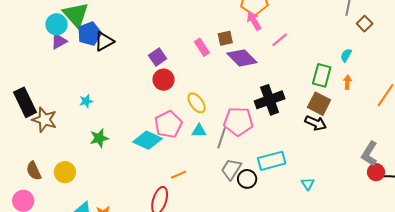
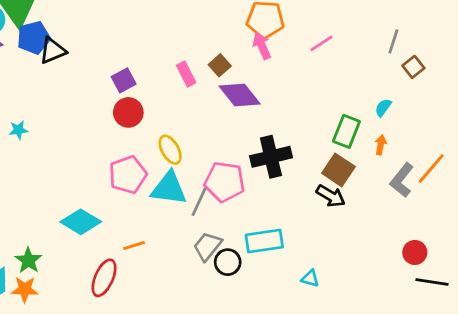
brown square: (225, 38) -> (220, 65), turned -35
pink line: (280, 40) -> (321, 43), moved
cyan triangle: (199, 131) -> (169, 188), size x1.8
green star: (99, 138) -> (28, 260), moved, turned -30
cyan diamond: (148, 140) -> (81, 222), moved
gray L-shape: (369, 154) -> (402, 180), moved
red circle: (376, 172) -> (415, 252), moved
cyan triangle: (308, 184) -> (310, 278), turned -48

